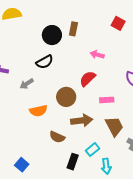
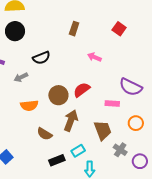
black circle: (52, 35) -> (15, 31), moved
red semicircle: (87, 79) -> (82, 90), moved
pink rectangle: (107, 100) -> (112, 104), moved
brown arrow: (82, 120) -> (71, 121), turned -70
black rectangle: (73, 162) -> (57, 160), turned 42

